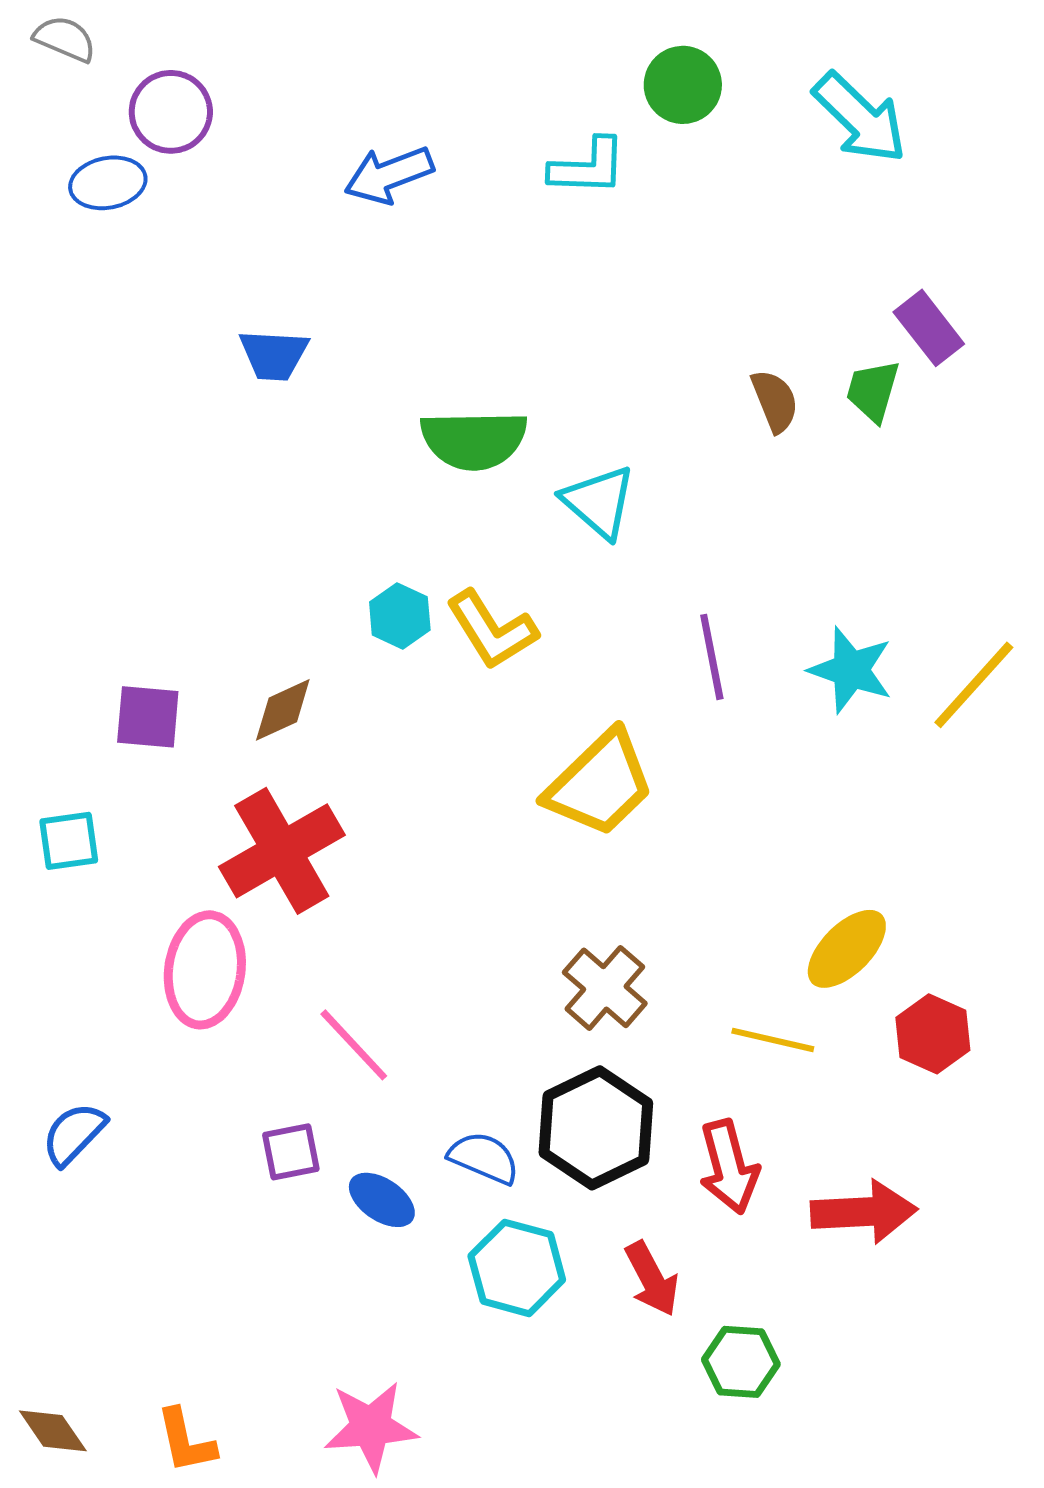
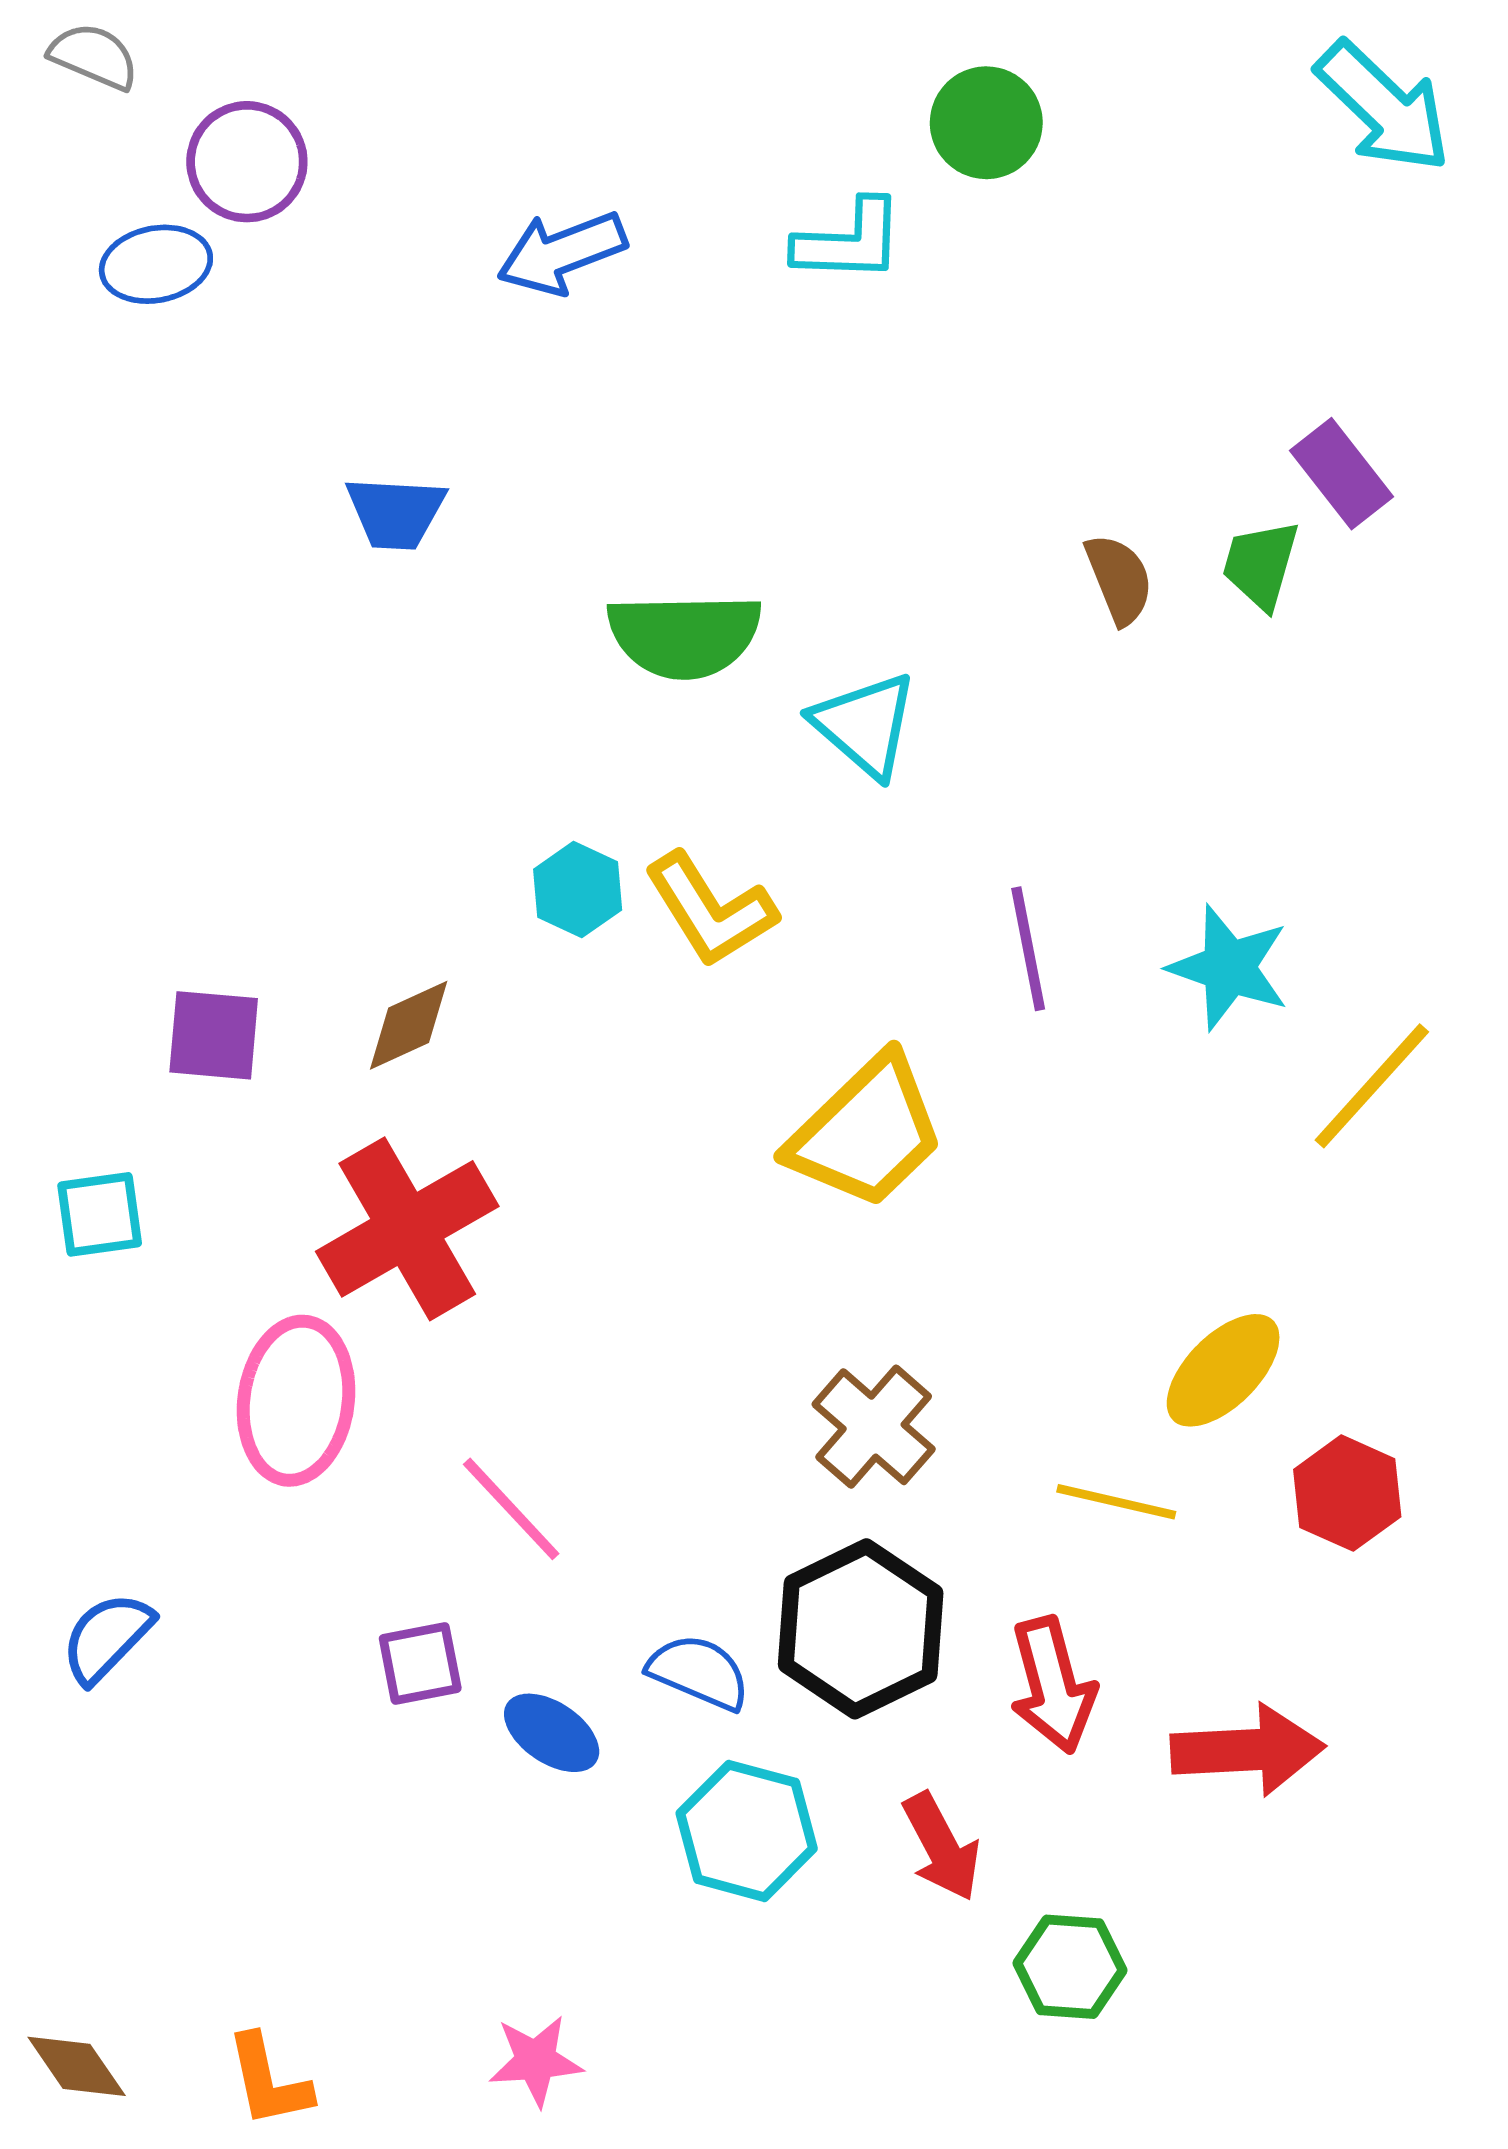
cyan arrow: (860, 118) -> (1383, 107), moved
yellow line: (974, 685) -> (1372, 1086), moved
pink star: (371, 1427) -> (536, 2061), size x0.7

